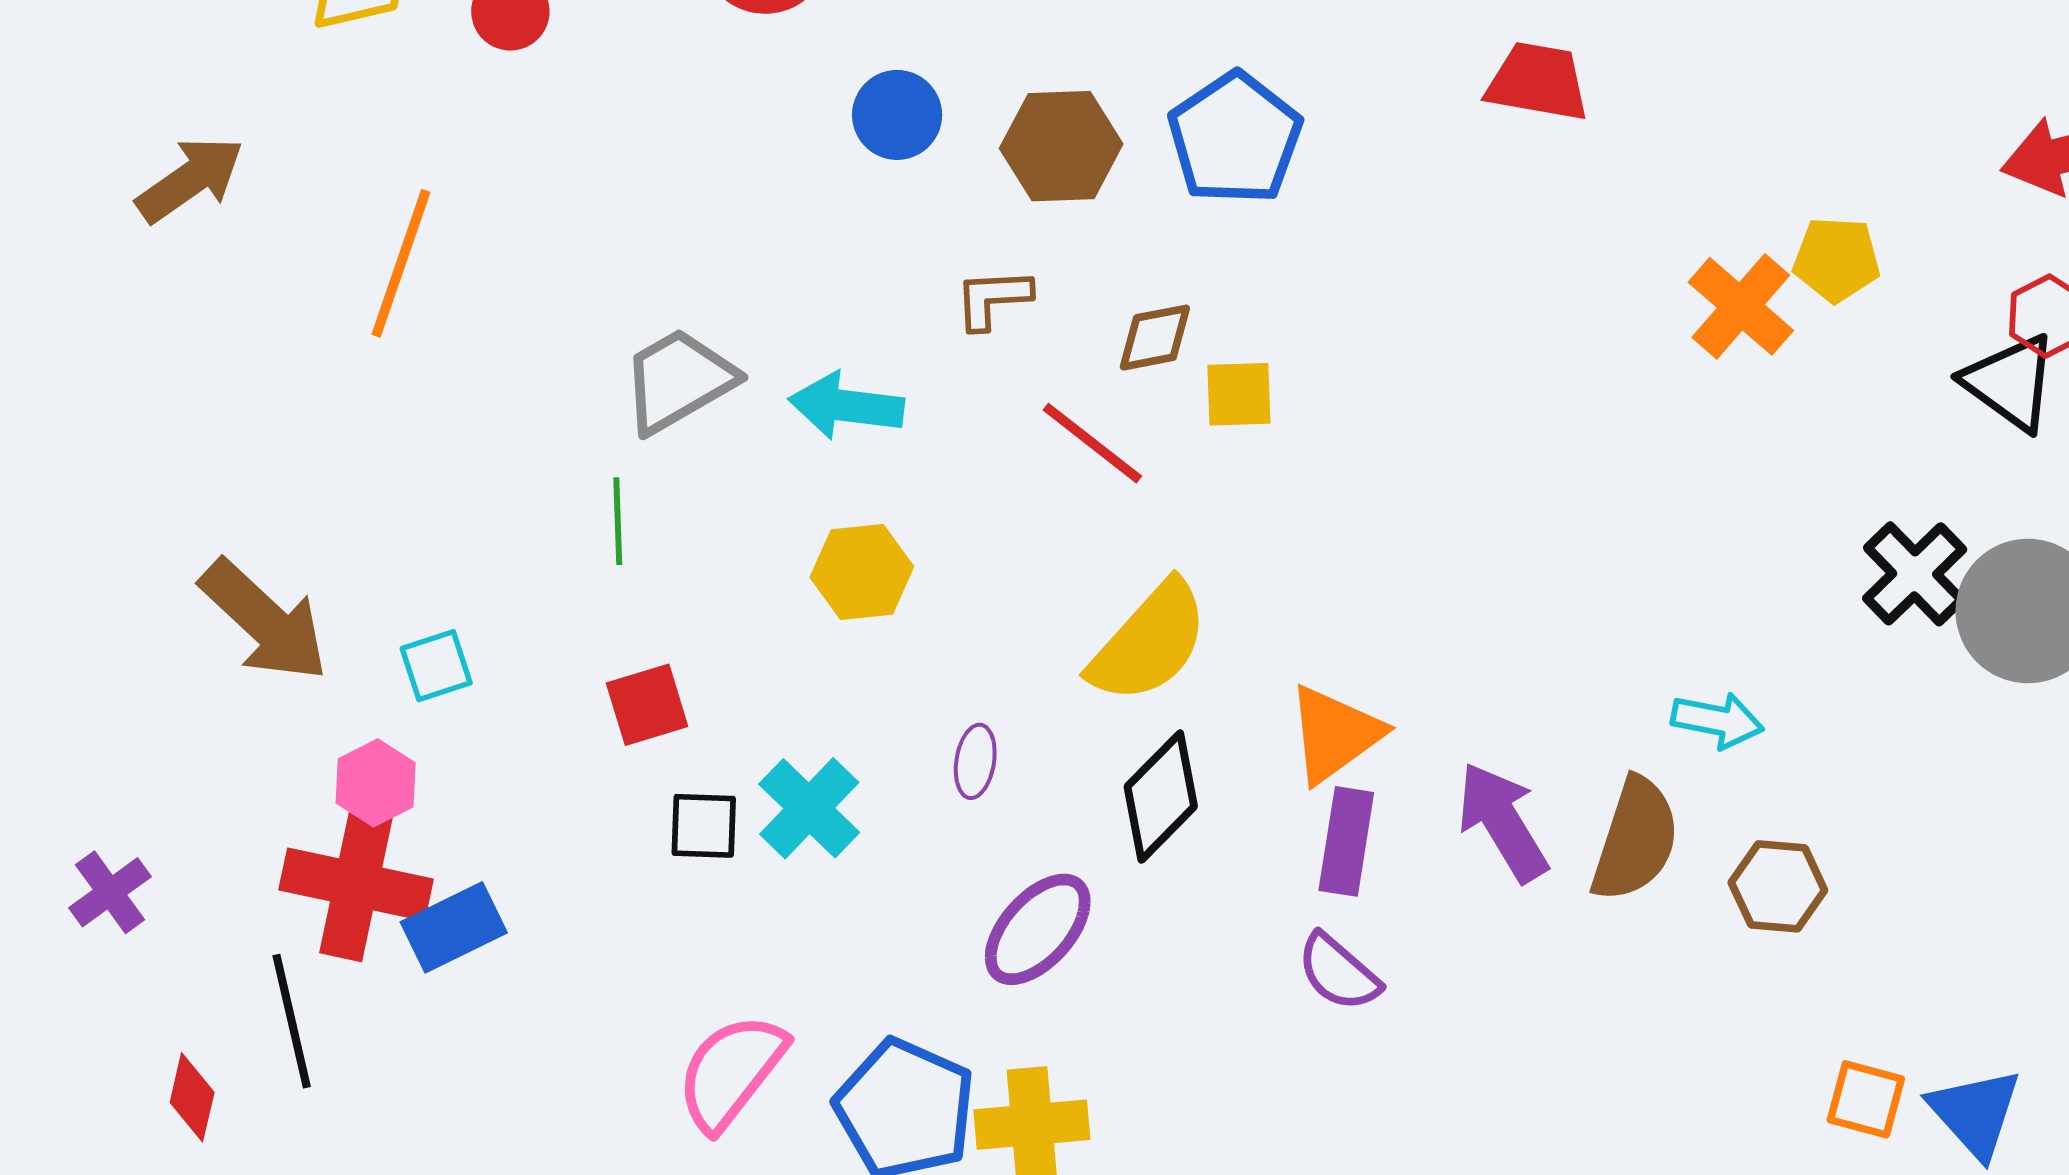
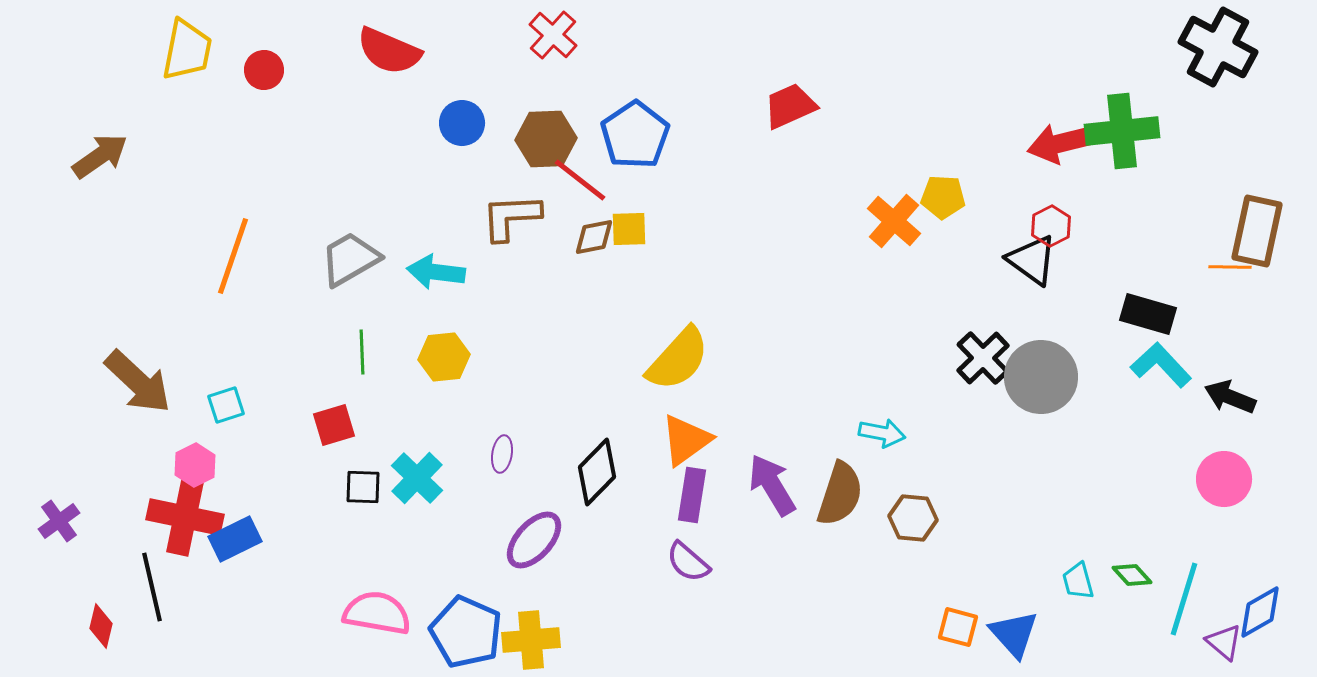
red trapezoid: (1538, 82) -> (790, 106), turned -34
orange line: (401, 263) -> (233, 256), moved
brown L-shape: (993, 298) -> (511, 217), size x1.5
yellow square: (1239, 394) -> (629, 229), moved
red line: (1092, 443) -> (580, 180), moved
green line: (618, 521) -> (362, 352), moved
yellow semicircle: (1149, 642) -> (678, 359), moved
pink semicircle: (731, 1072) -> (377, 613), turned 62

